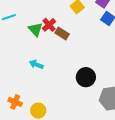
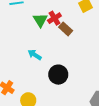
black circle: (86, 77) -> (58, 75), moved

